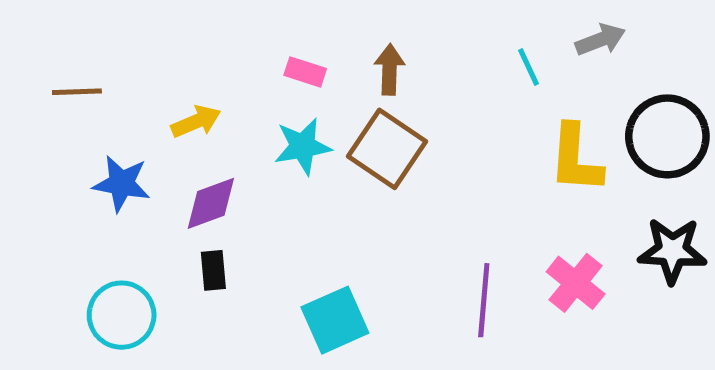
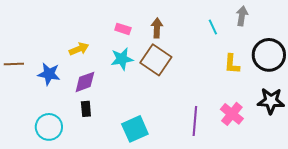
gray arrow: (600, 40) -> (242, 16), turned -60
brown line: (77, 92) -> (14, 64), moved
yellow L-shape: (576, 159) -> (232, 64), size x0.7

